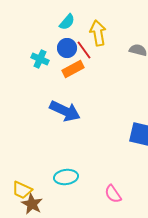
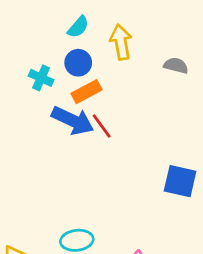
red line: (84, 50) -> (102, 126), moved
blue arrow: (65, 111) -> (73, 121), moved

